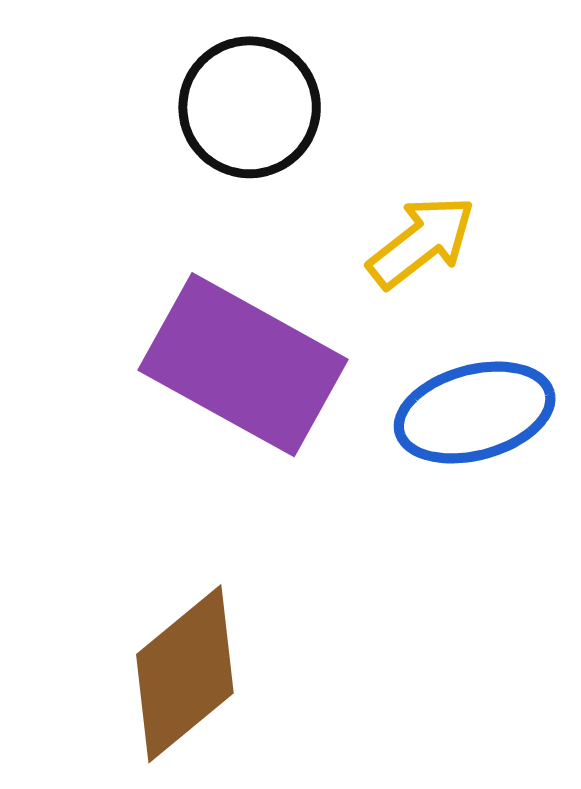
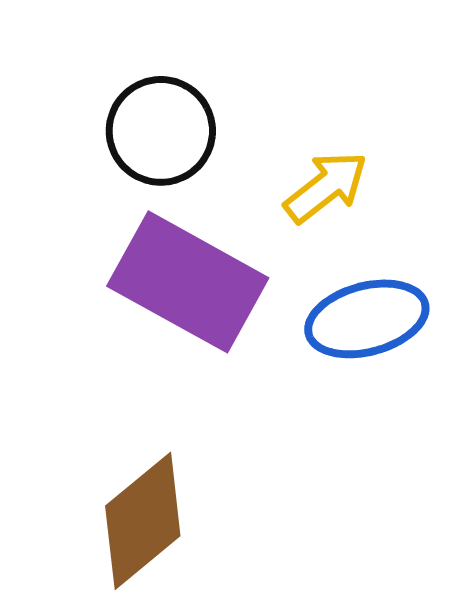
black circle: (250, 107) -> (161, 131), moved

